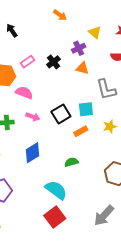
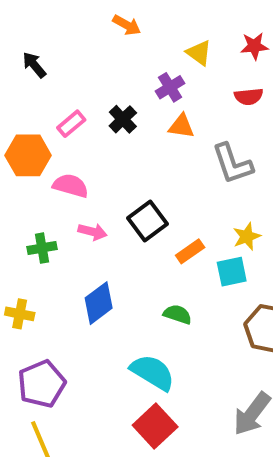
cyan square: (86, 109) -> (232, 272), moved
green semicircle: (71, 162) -> (177, 314), turned 40

